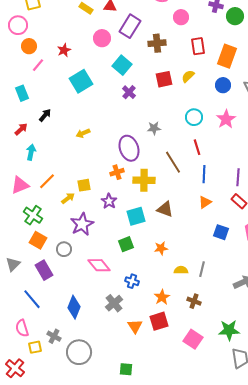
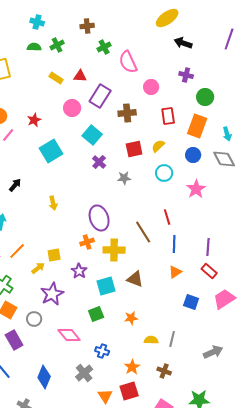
green circle: (235, 16) -> (205, 97), moved
cyan circle: (194, 117) -> (164, 173), moved
gray star: (154, 128) -> (124, 178), moved
yellow arrow: (83, 133) -> (53, 203), turned -80

